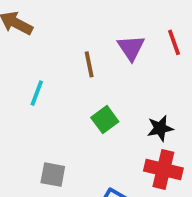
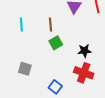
brown line: (89, 64) -> (50, 25), moved
cyan line: (37, 93) -> (21, 25), turned -32

